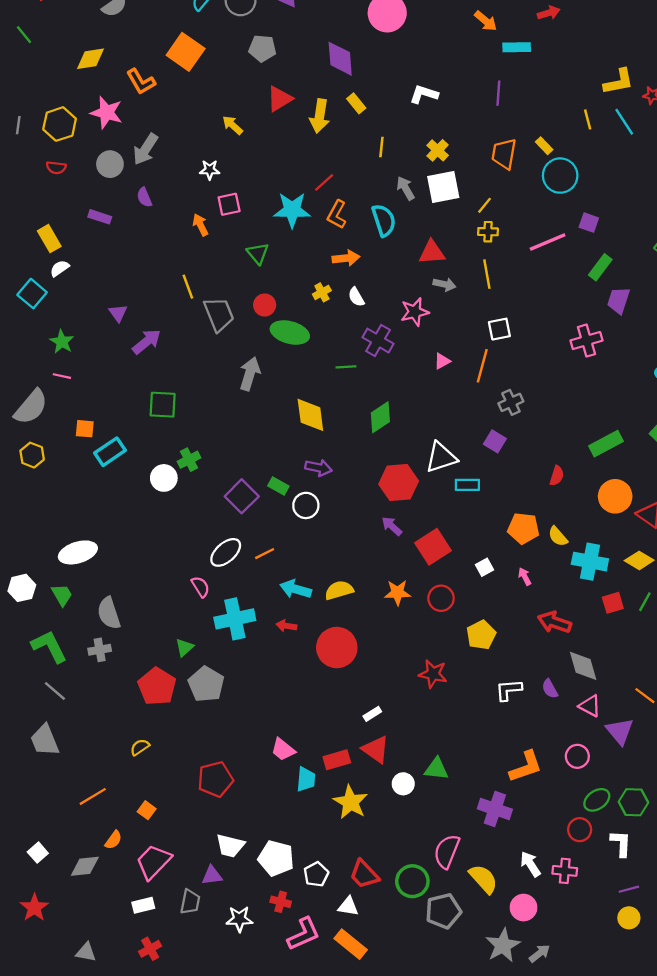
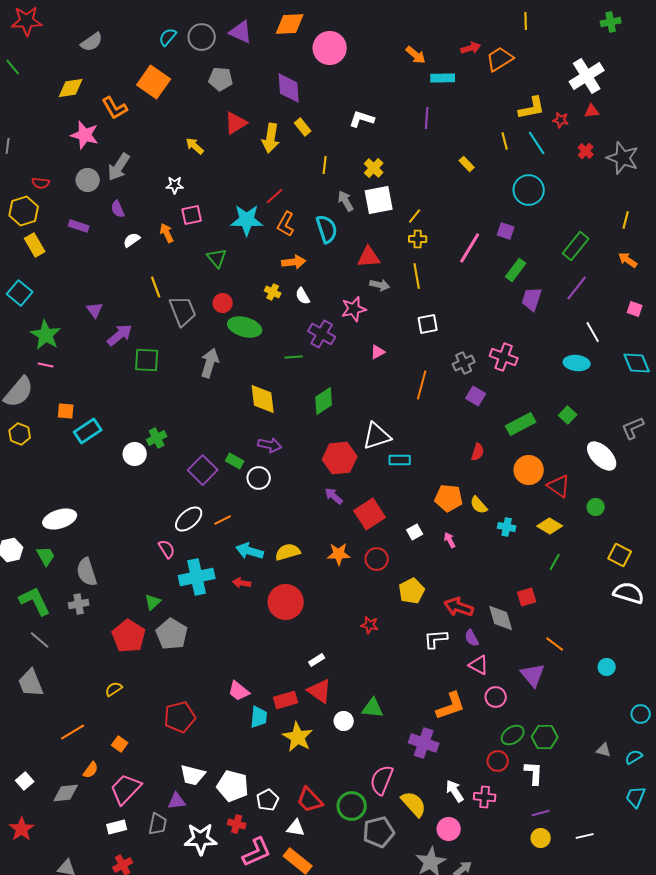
yellow hexagon: (60, 124) -> (24, 211), moved
orange trapezoid: (504, 154) -> (500, 59), moved, turned 48
cyan circle: (560, 176) -> (529, 190), moved
pink line: (548, 242) -> (470, 248), turned -36
white semicircle: (60, 268) -> (132, 240), moved
yellow cross: (322, 292) -> (273, 292), turned -35
pink cross: (587, 341) -> (504, 357), moved, turned 36
green star: (62, 342) -> (46, 335), size x1.4
orange line: (482, 366) -> (422, 385), moved
gray cross: (511, 402) -> (464, 363), moved
green square: (163, 405) -> (147, 360), moved
purple square: (495, 441) -> (476, 396), moved
cyan cross: (590, 562) -> (507, 527), size x0.6
red square: (613, 603) -> (527, 597), moved
red arrow: (554, 622) -> (459, 607), moved
red star: (433, 674) -> (370, 625), size x0.7
pink triangle: (590, 706) -> (479, 665), moved
white star: (239, 919) -> (201, 839), size x1.4

